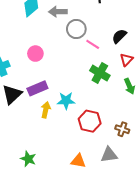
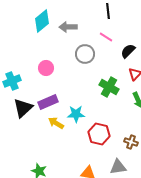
gray circle: (76, 29) -> (85, 54), moved
pink line: (93, 44) -> (106, 37), moved
yellow arrow: (46, 110) -> (56, 123), turned -70

